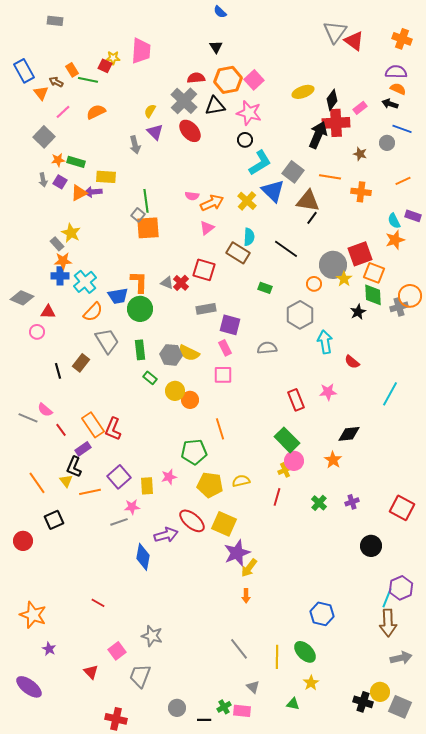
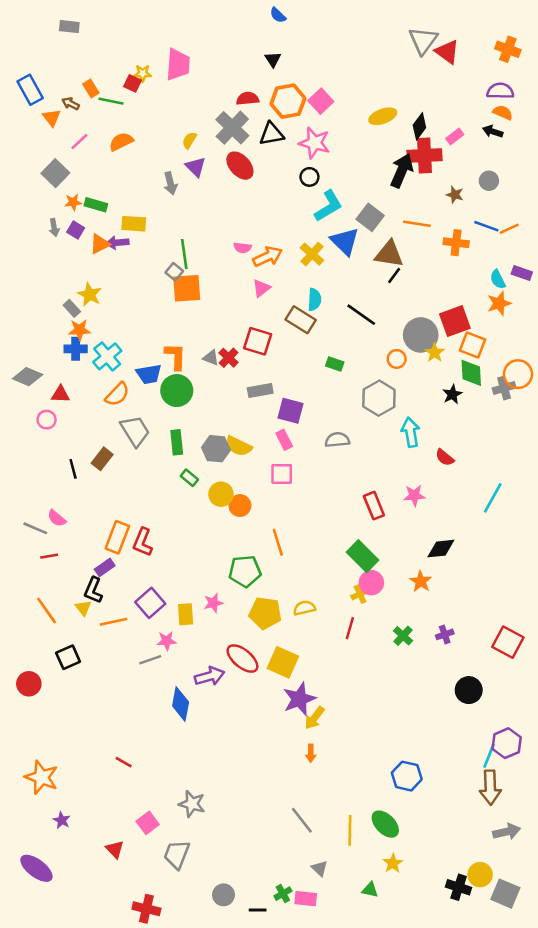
blue line: (402, 129) -> (486, 226), moved
orange rectangle: (93, 425) -> (117, 537), turned 55
red line: (61, 430) -> (49, 556), moved, turned -64

